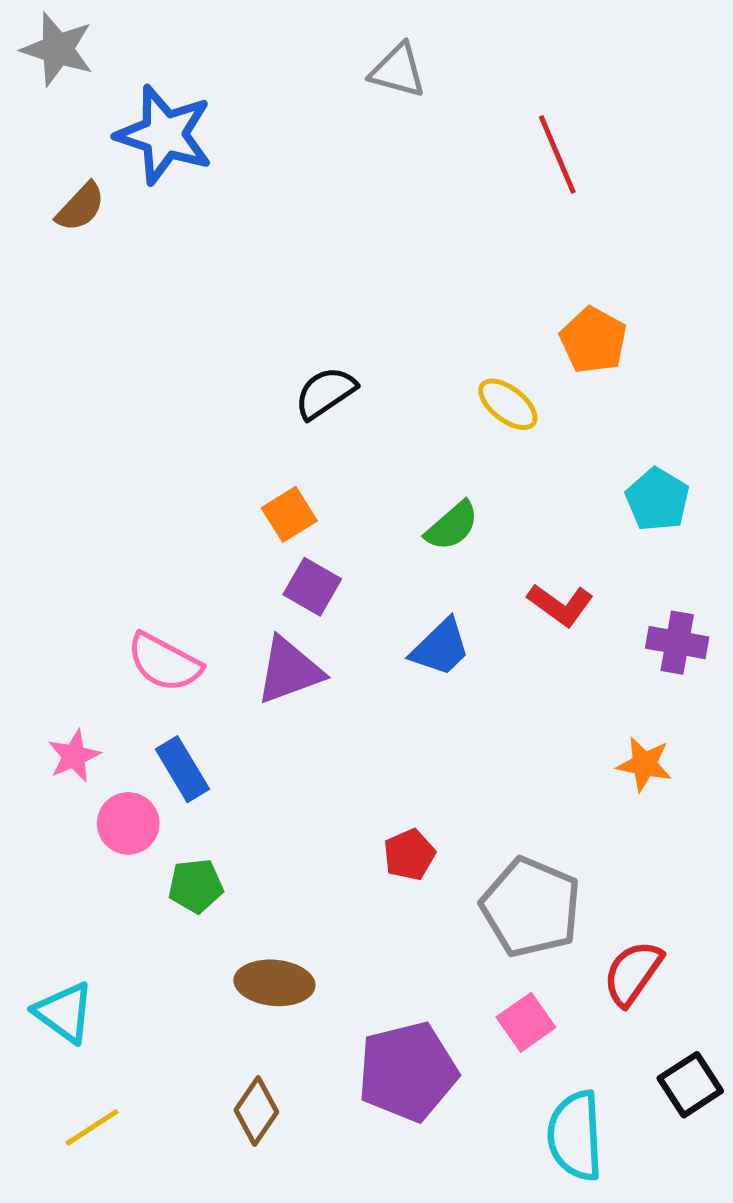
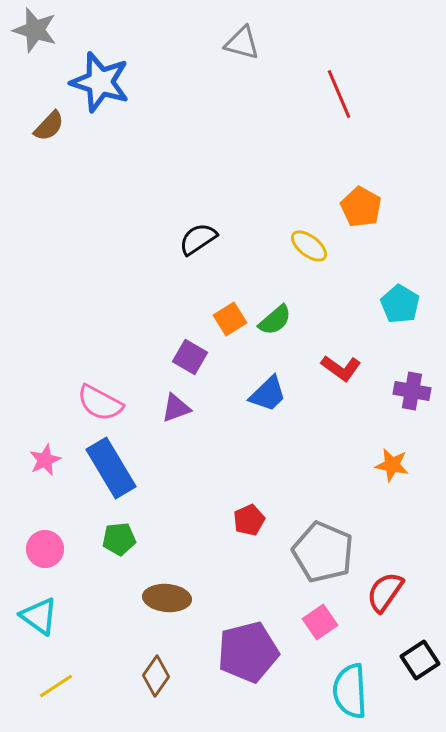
orange square: (289, 514) -> (230, 319), moved
purple triangle: (289, 671) -> (176, 408), size x0.7
blue rectangle: (182, 769) -> (111, 468), size x1.5
pink circle: (128, 823) -> (45, 549), moved

